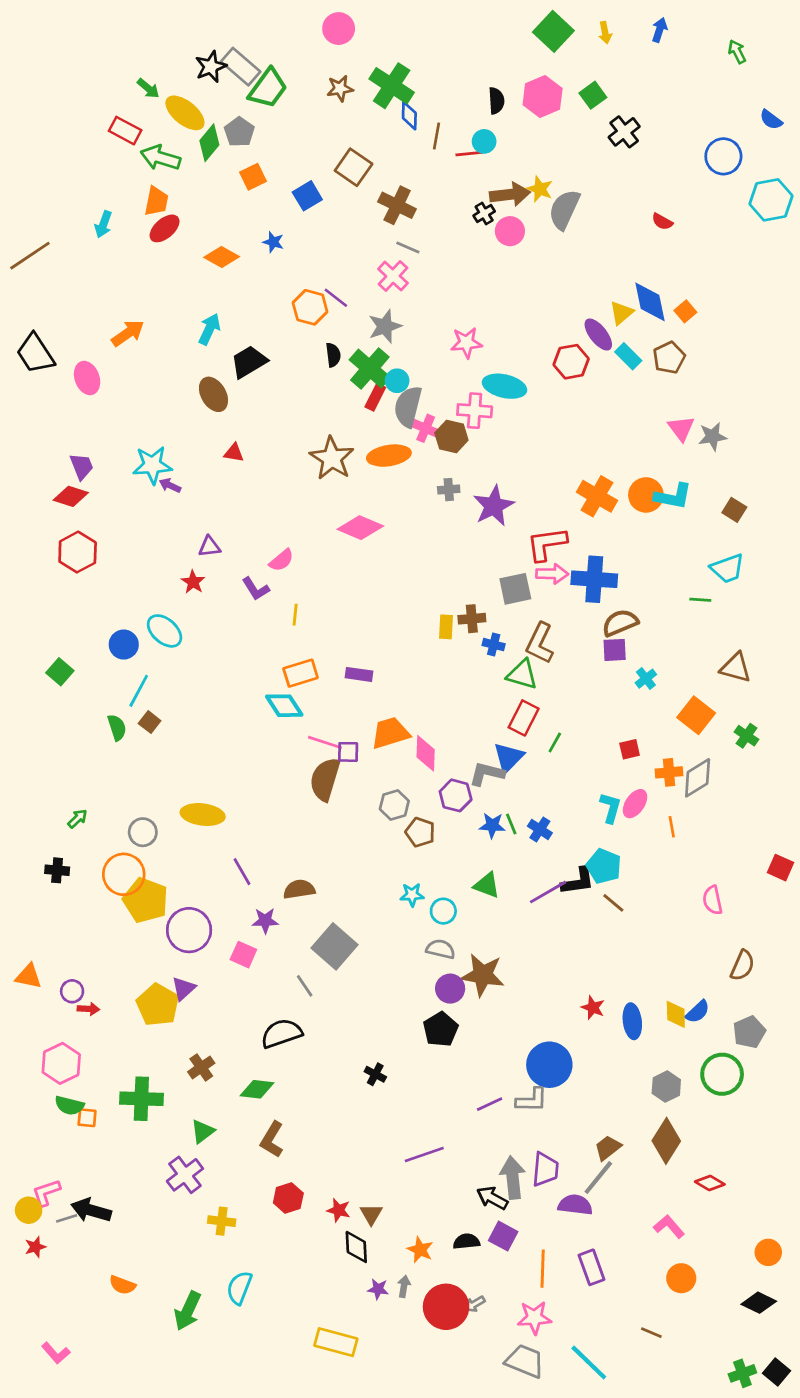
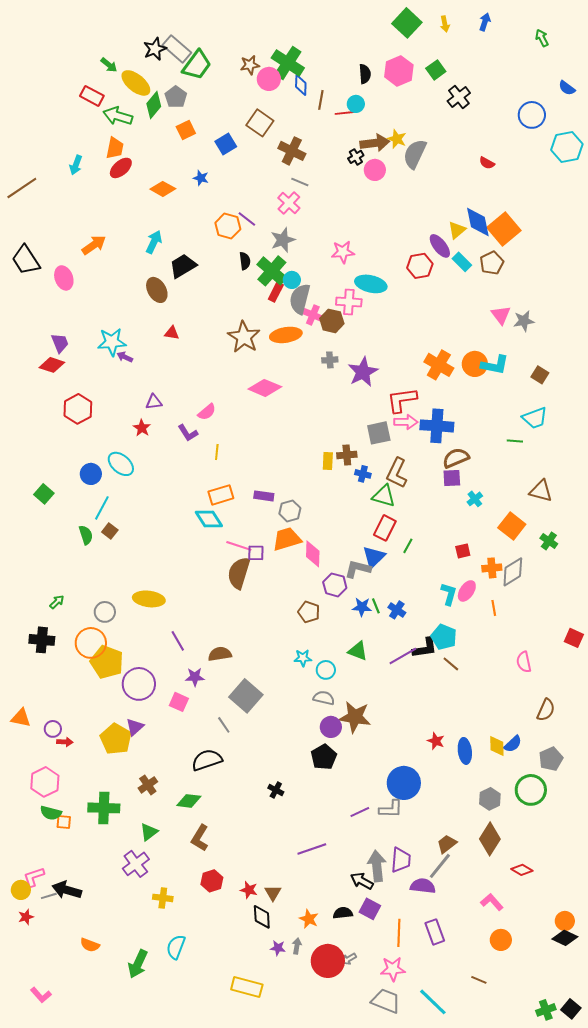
pink circle: (339, 29) -> (269, 79), moved
orange square: (685, 311) -> (504, 229), size x2.0
red hexagon: (78, 552) -> (78, 409), moved
gray hexagon: (394, 805) -> (290, 511), moved
black cross: (57, 870) -> (42, 640), size x1.4
black diamond: (759, 1303) -> (565, 938), moved

